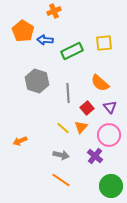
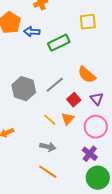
yellow square: (104, 43) -> (88, 22), moved
gray hexagon: (37, 81) -> (24, 89), moved
gray line: (68, 93) -> (55, 85), turned 54
purple cross: (95, 156) -> (90, 154), moved

